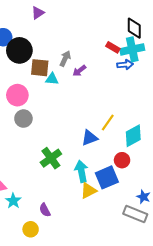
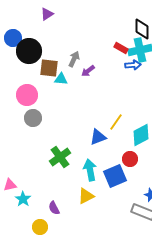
yellow triangle: (89, 191) -> (86, 196), moved

